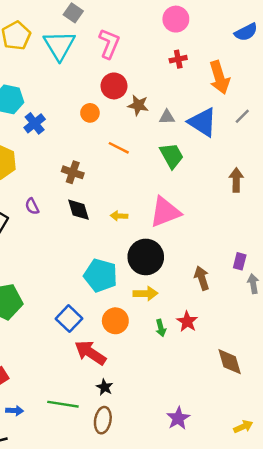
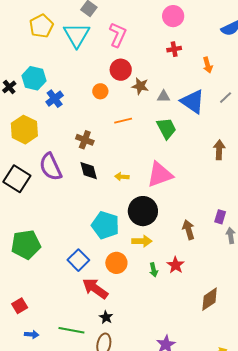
orange arrow: (219, 77) -> (208, 65), size x0.6
orange line: (119, 148) -> (123, 121), turned -42
purple semicircle: (32, 206) -> (51, 167), size x2.0
brown diamond: (230, 362) -> (210, 299), turned 70

